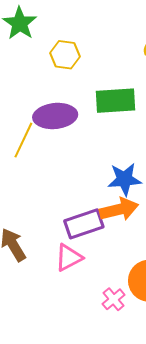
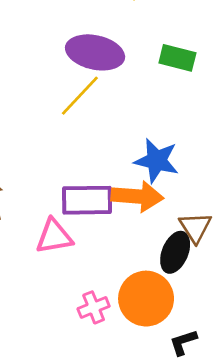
green rectangle: (116, 101) -> (177, 58), size x0.7
yellow line: (23, 140) -> (80, 96), moved

